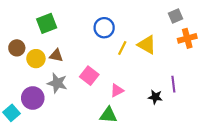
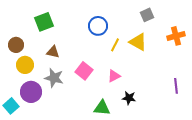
gray square: (175, 16) -> (147, 15), moved
yellow circle: (36, 59) -> (25, 65), moved
purple line: (173, 84) -> (176, 86), moved
pink triangle: (117, 91) -> (114, 76), moved
black star: (155, 97) -> (129, 98), moved

